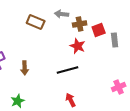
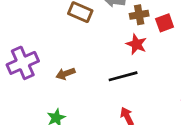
brown arrow: (25, 68) -> (66, 74), turned 72

